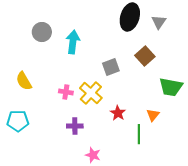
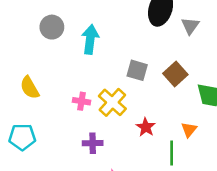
gray triangle: (159, 22) -> (190, 26), moved
brown square: (145, 56) -> (175, 74), moved
gray square: (111, 67) -> (137, 70), turned 36

